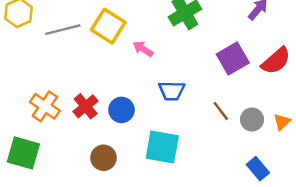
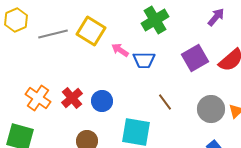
blue trapezoid: (172, 91) -> (144, 60), moved
brown line: (221, 111) -> (165, 102), moved
gray circle: (252, 119) -> (211, 109), size x1.4

